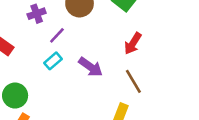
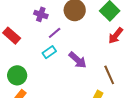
purple cross: (37, 14) -> (41, 14), turned 32
red arrow: (133, 43) -> (116, 36), moved

